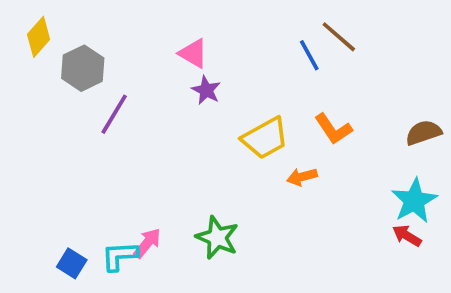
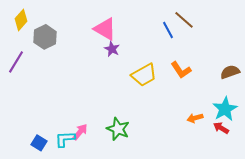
pink triangle: (193, 53) -> (105, 29), size x1.4
purple line: (114, 114) -> (16, 62), moved
orange arrow: (302, 177) -> (195, 118), moved

